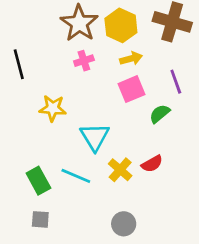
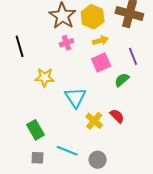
red semicircle: (152, 164) -> (117, 116), turned -105
cyan line: (76, 176) -> (67, 151), moved

